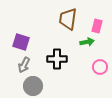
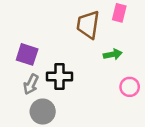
pink rectangle: (97, 26) -> (119, 13), moved
black cross: (57, 59) -> (60, 76), moved

